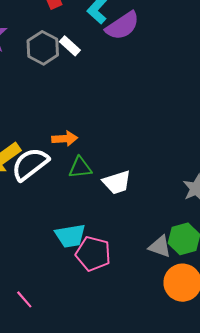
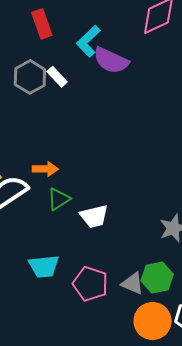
purple semicircle: (122, 26) -> (111, 60), turned 54
green triangle: (80, 168) -> (59, 199), turned -30
pink pentagon: (93, 254) -> (90, 284), moved

